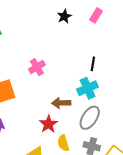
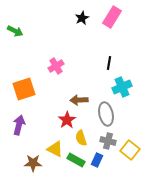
pink rectangle: (96, 15) -> (112, 17), size x1.5
cyan cross: (88, 88) -> (122, 87), moved
gray ellipse: (90, 118) -> (106, 114), turned -45

